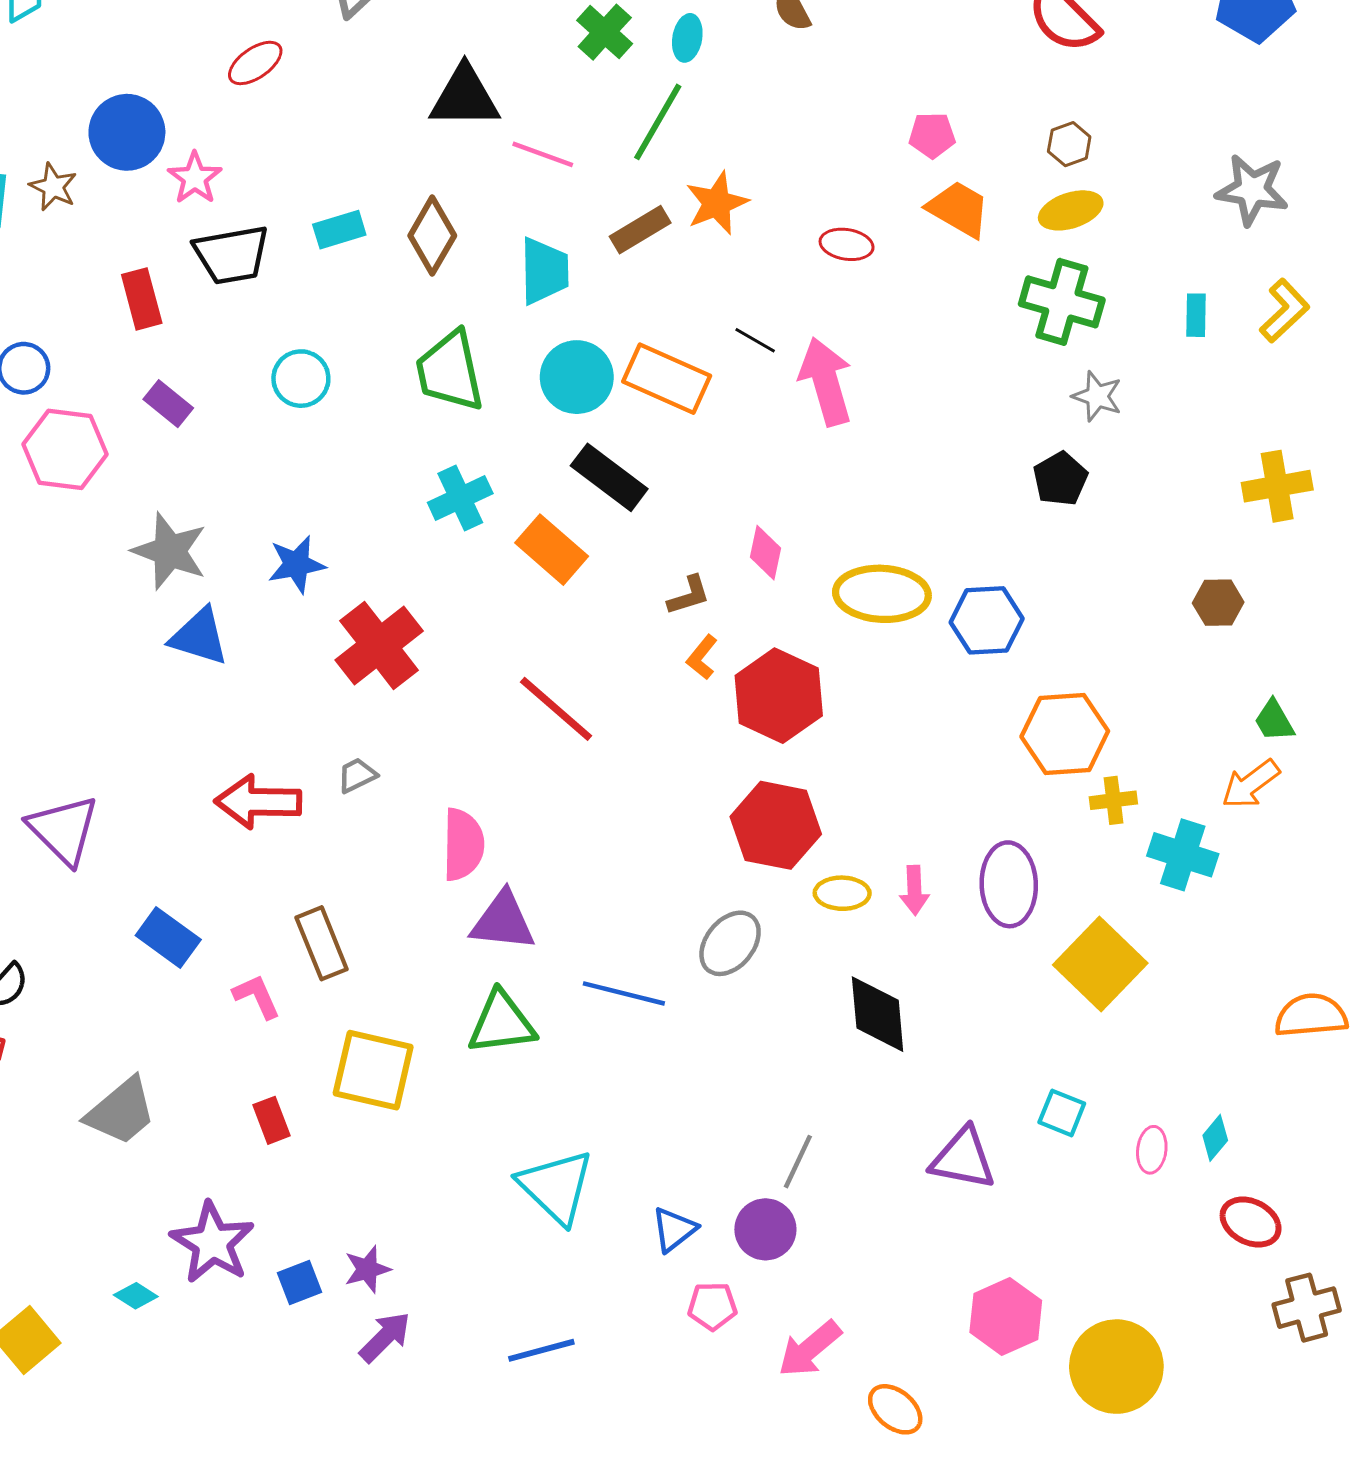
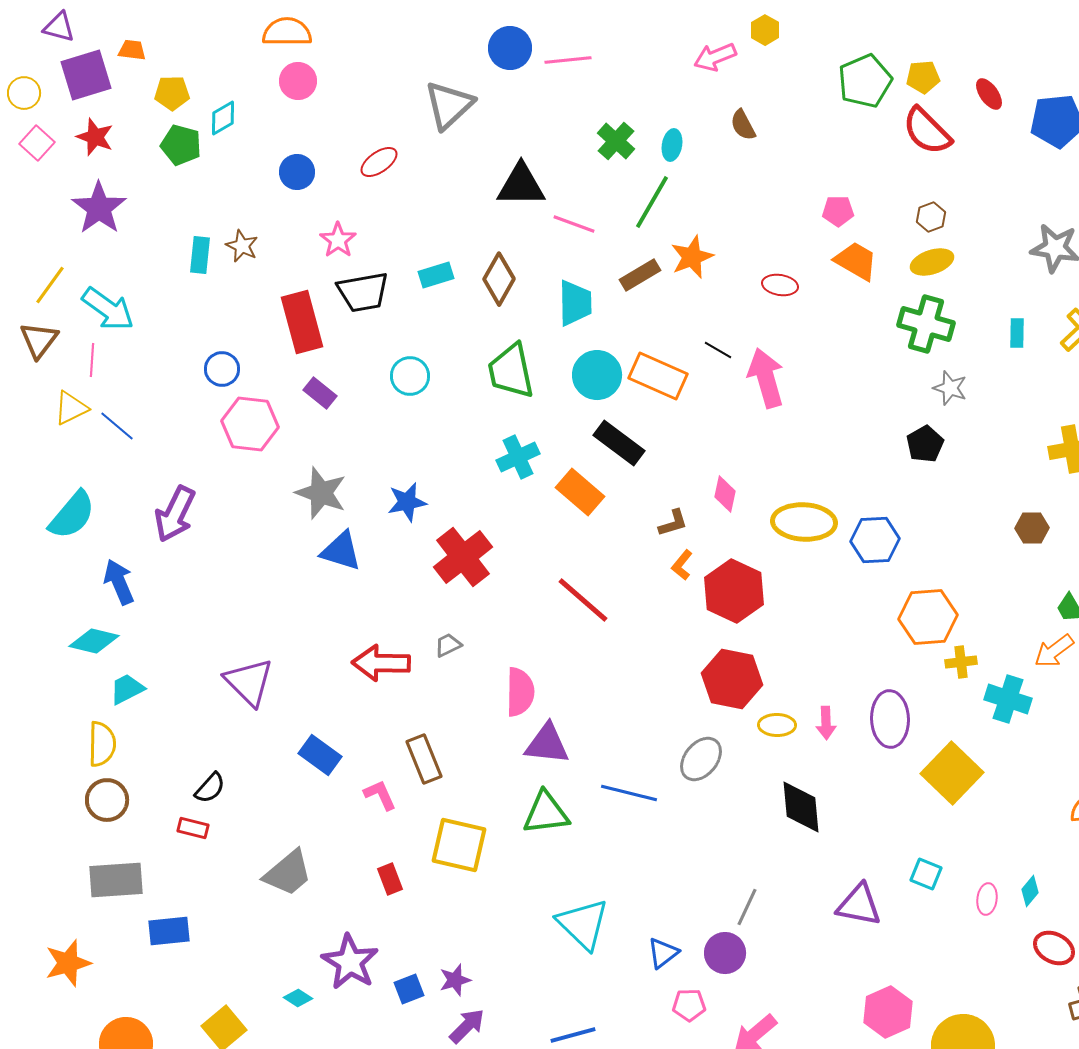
blue circle: (127, 132) -> (297, 172), moved, size x0.7
red rectangle: (142, 299) -> (302, 322), size x1.5

